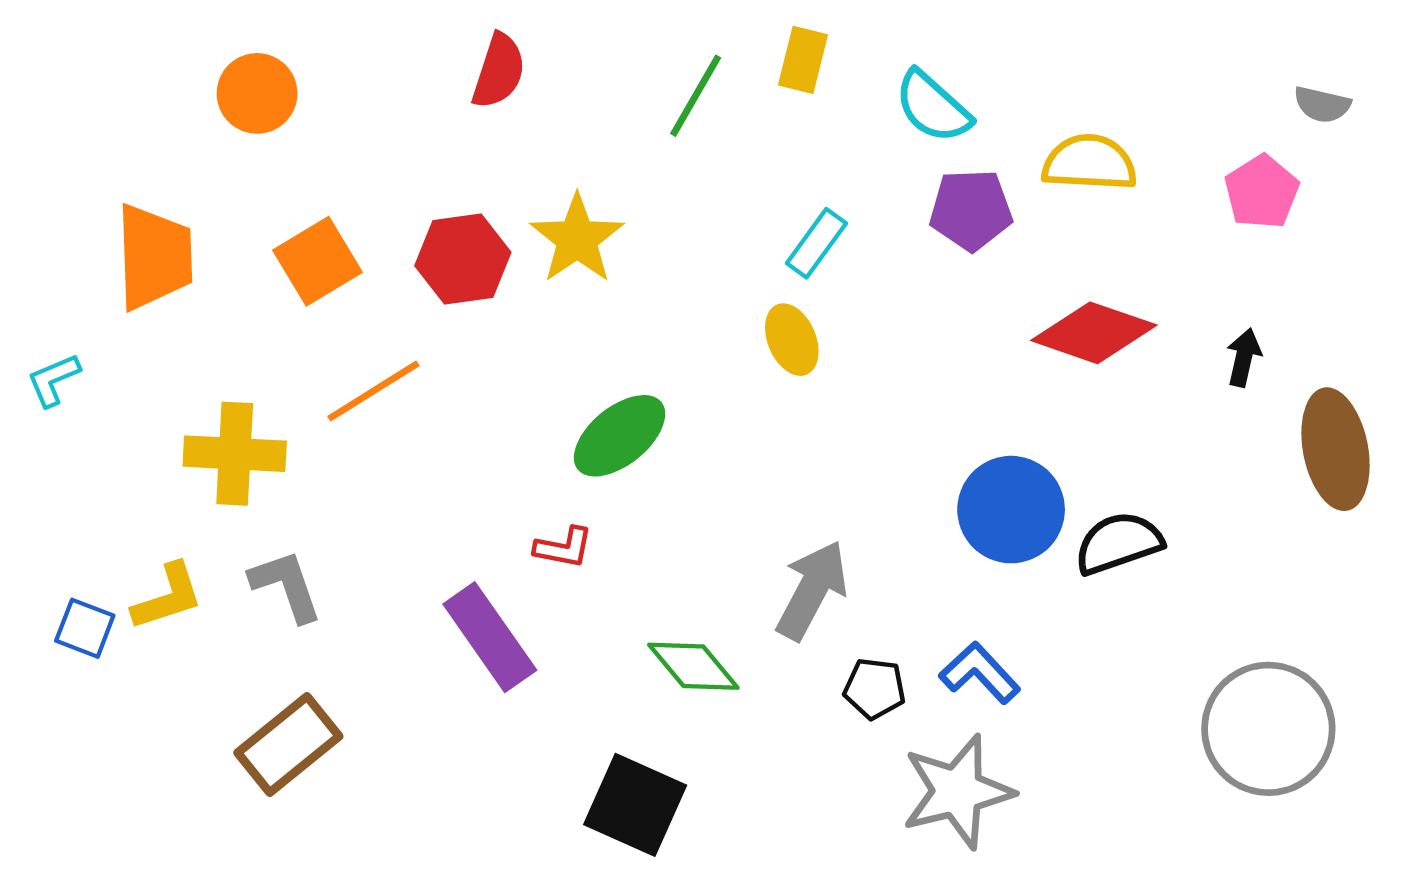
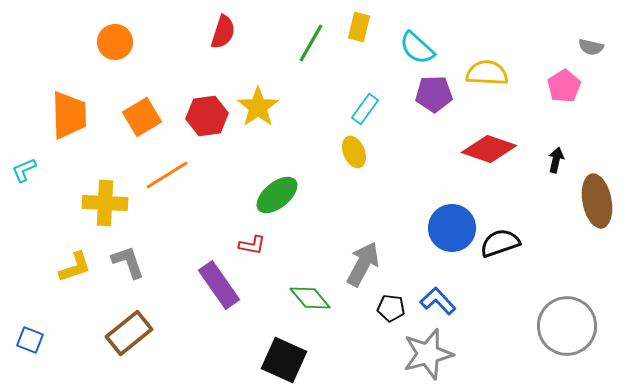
blue square: (85, 628) -> (30, 340), moved

